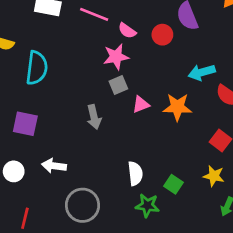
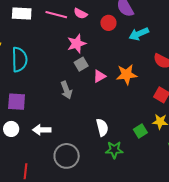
pink semicircle: (127, 31) -> (80, 14), moved
cyan arrow: (202, 72) -> (139, 34), moved
white circle: (14, 171) -> (11, 129), moved
green square: (174, 184) -> (140, 131), moved, turned 32

